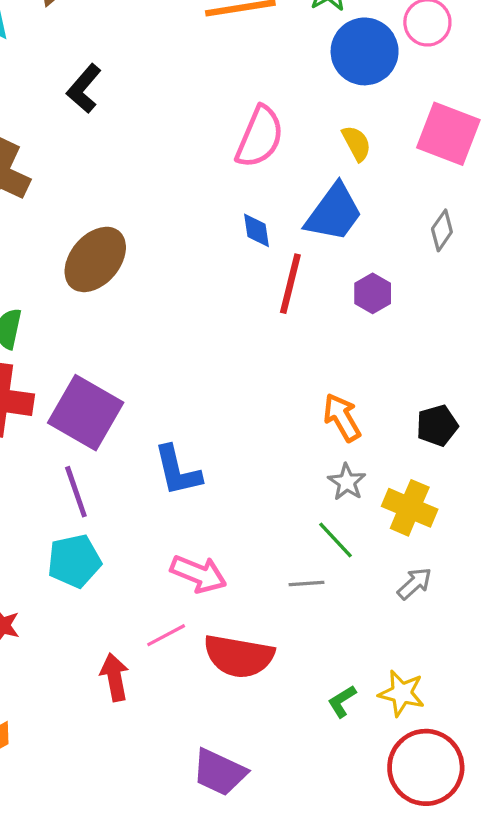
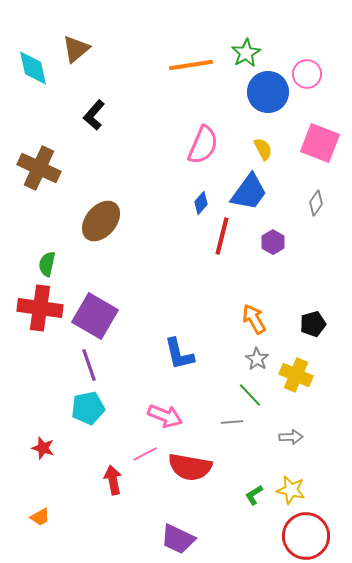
blue diamond: (256, 230) -> (201, 203), turned 50
blue L-shape: (177, 471) -> (179, 354), moved
gray arrow: (415, 584) -> (291, 437), moved, turned 40

